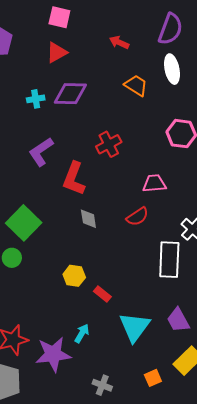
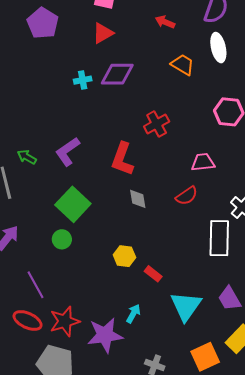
purple L-shape: (41, 152) -> (68, 152), moved
orange square: (153, 378) -> (205, 357), size x1.6

